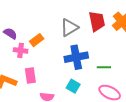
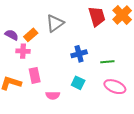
gray triangle: (69, 28) -> (55, 23), moved
orange rectangle: (37, 40) -> (31, 35), moved
blue cross: (76, 57) -> (79, 54), size x0.7

